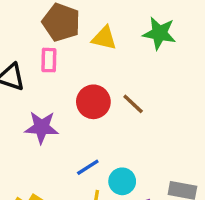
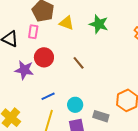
red circle: (93, 102) -> (44, 57), moved
cyan circle: (122, 181) -> (75, 105), moved

